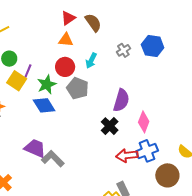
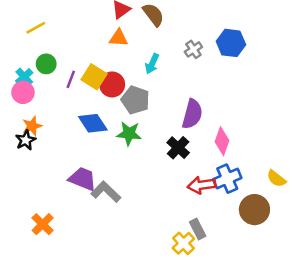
red circle: (65, 67) -> (112, 84), moved
yellow square: (17, 81) -> (94, 77), moved
green star: (47, 84) -> (129, 134), moved, turned 30

